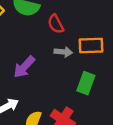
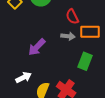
red semicircle: (56, 24) -> (72, 17), moved

